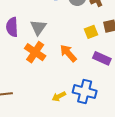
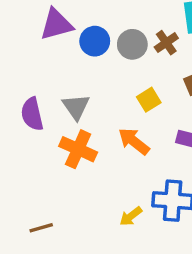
yellow square: (91, 32) -> (149, 100), moved

